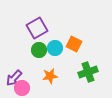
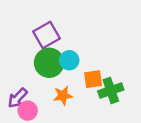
orange square: (74, 44) -> (93, 79), moved, turned -35
green circle: (39, 50) -> (49, 63), size x1.5

